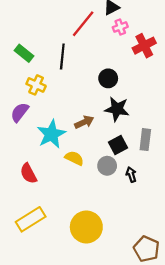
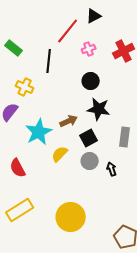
pink cross: (120, 27) -> (89, 49), moved
green rectangle: (24, 53) -> (14, 48), moved
black square: (118, 145) -> (89, 138), moved
yellow semicircle: (74, 158) -> (60, 154), turned -72

